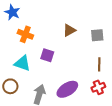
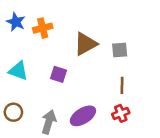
brown triangle: (69, 30) -> (85, 44), size x1.5
orange cross: (25, 34) -> (43, 28), moved, turned -35
cyan triangle: (22, 63) -> (18, 71), moved

